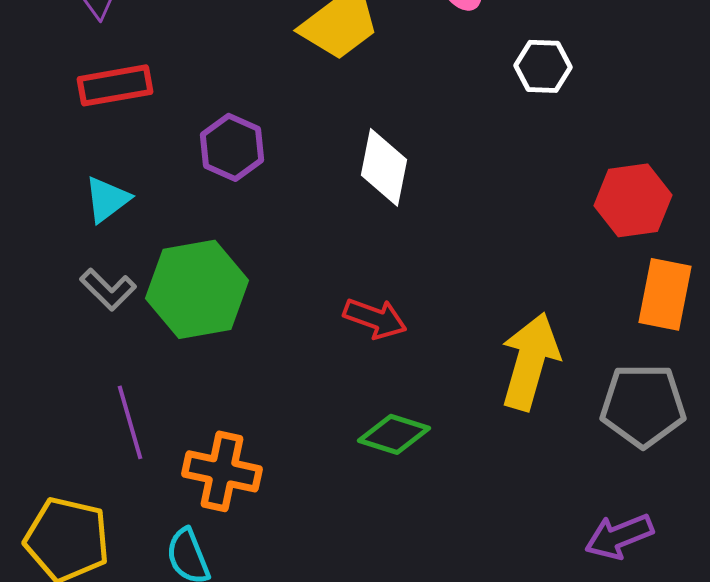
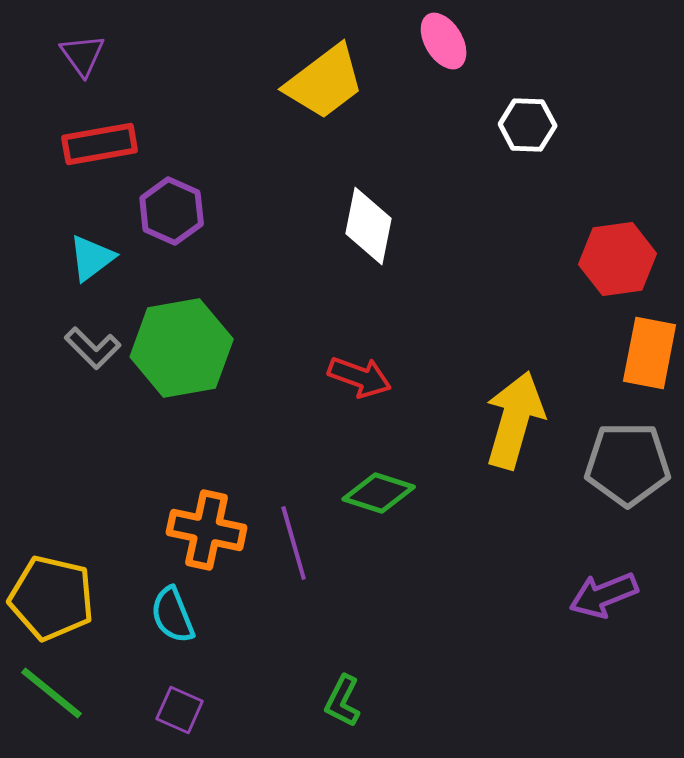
purple hexagon: (232, 147) -> (172, 211), moved
purple line: (130, 422) -> (294, 543), moved

